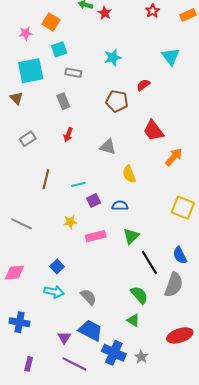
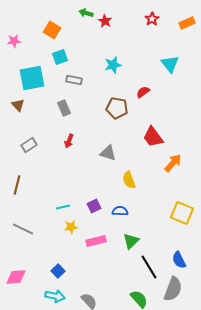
pink star: (26, 33) -> (14, 41), moved
brown line: (46, 179) -> (17, 185), moved
cyan line: (78, 184) -> (63, 207), moved

